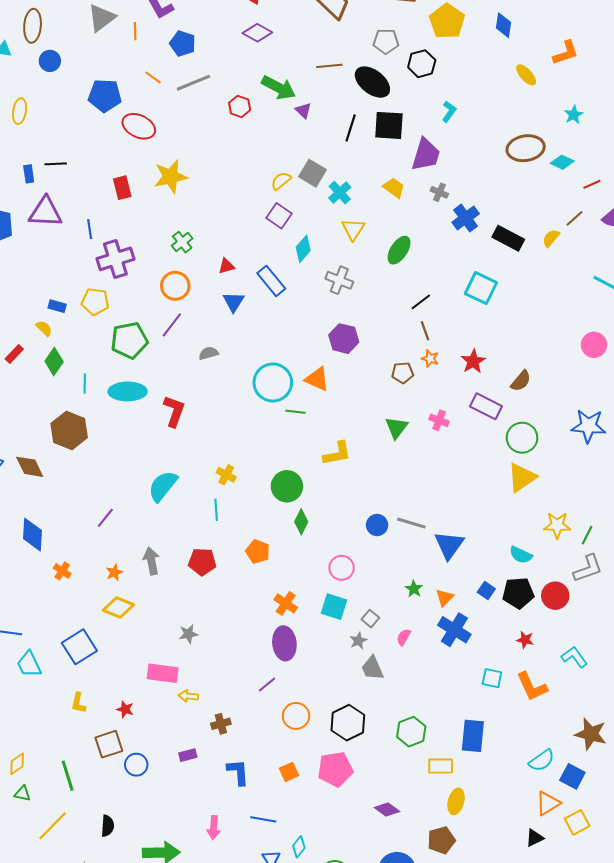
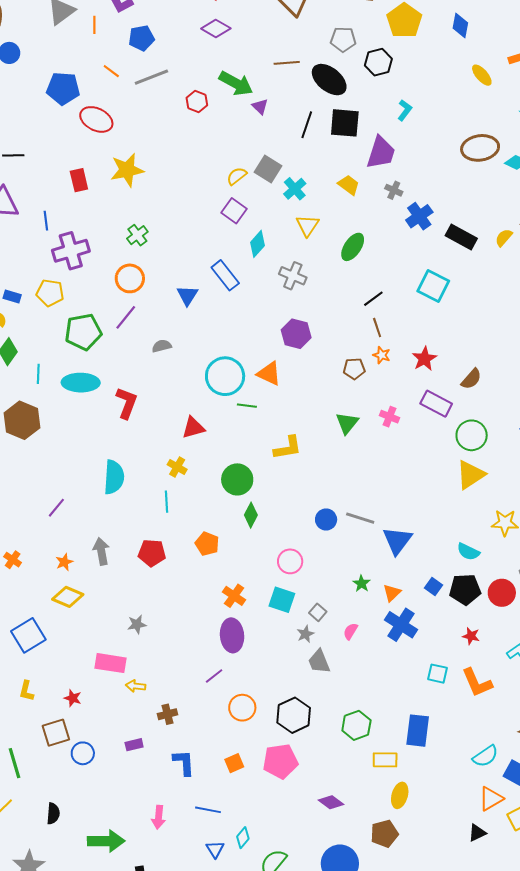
blue pentagon: (183, 44) -> (141, 38), turned -30
red triangle: (226, 266) -> (193, 428), moved, size x1.4
cyan semicircle: (163, 486) -> (114, 477), turned 144

